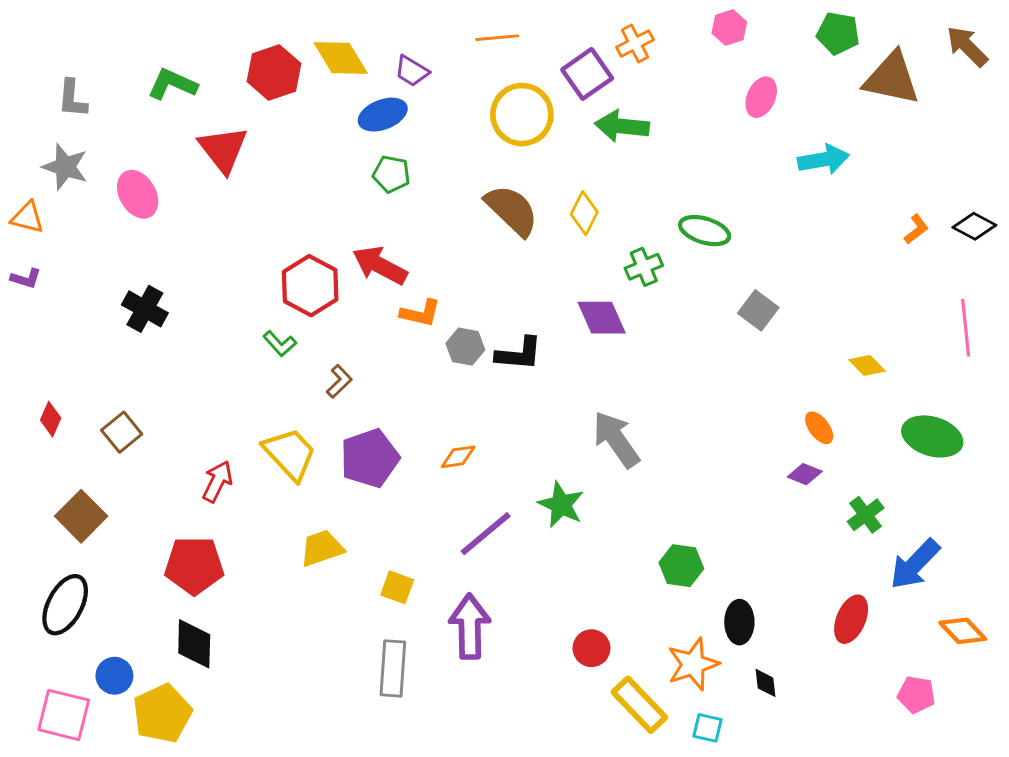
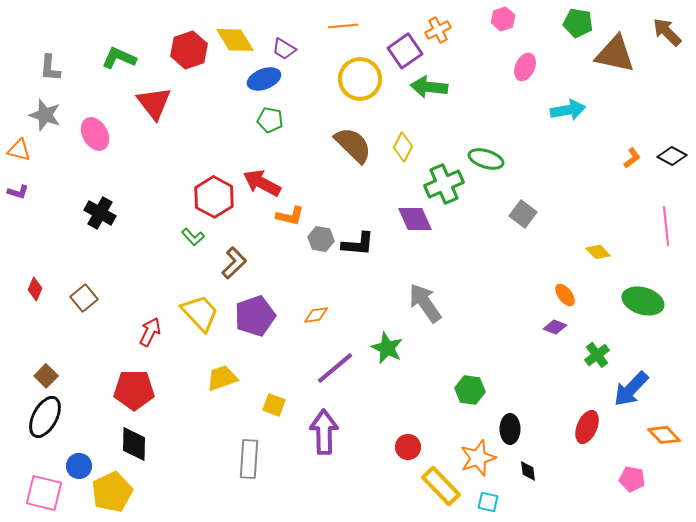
green cross: (644, 267) -> (444, 184), size x1.5
brown L-shape: (339, 381) -> (234, 263), size x1.4
brown square: (81, 516) -> (46, 376), moved, size x0.7
gray rectangle: (393, 668) -> (249, 459), moved

